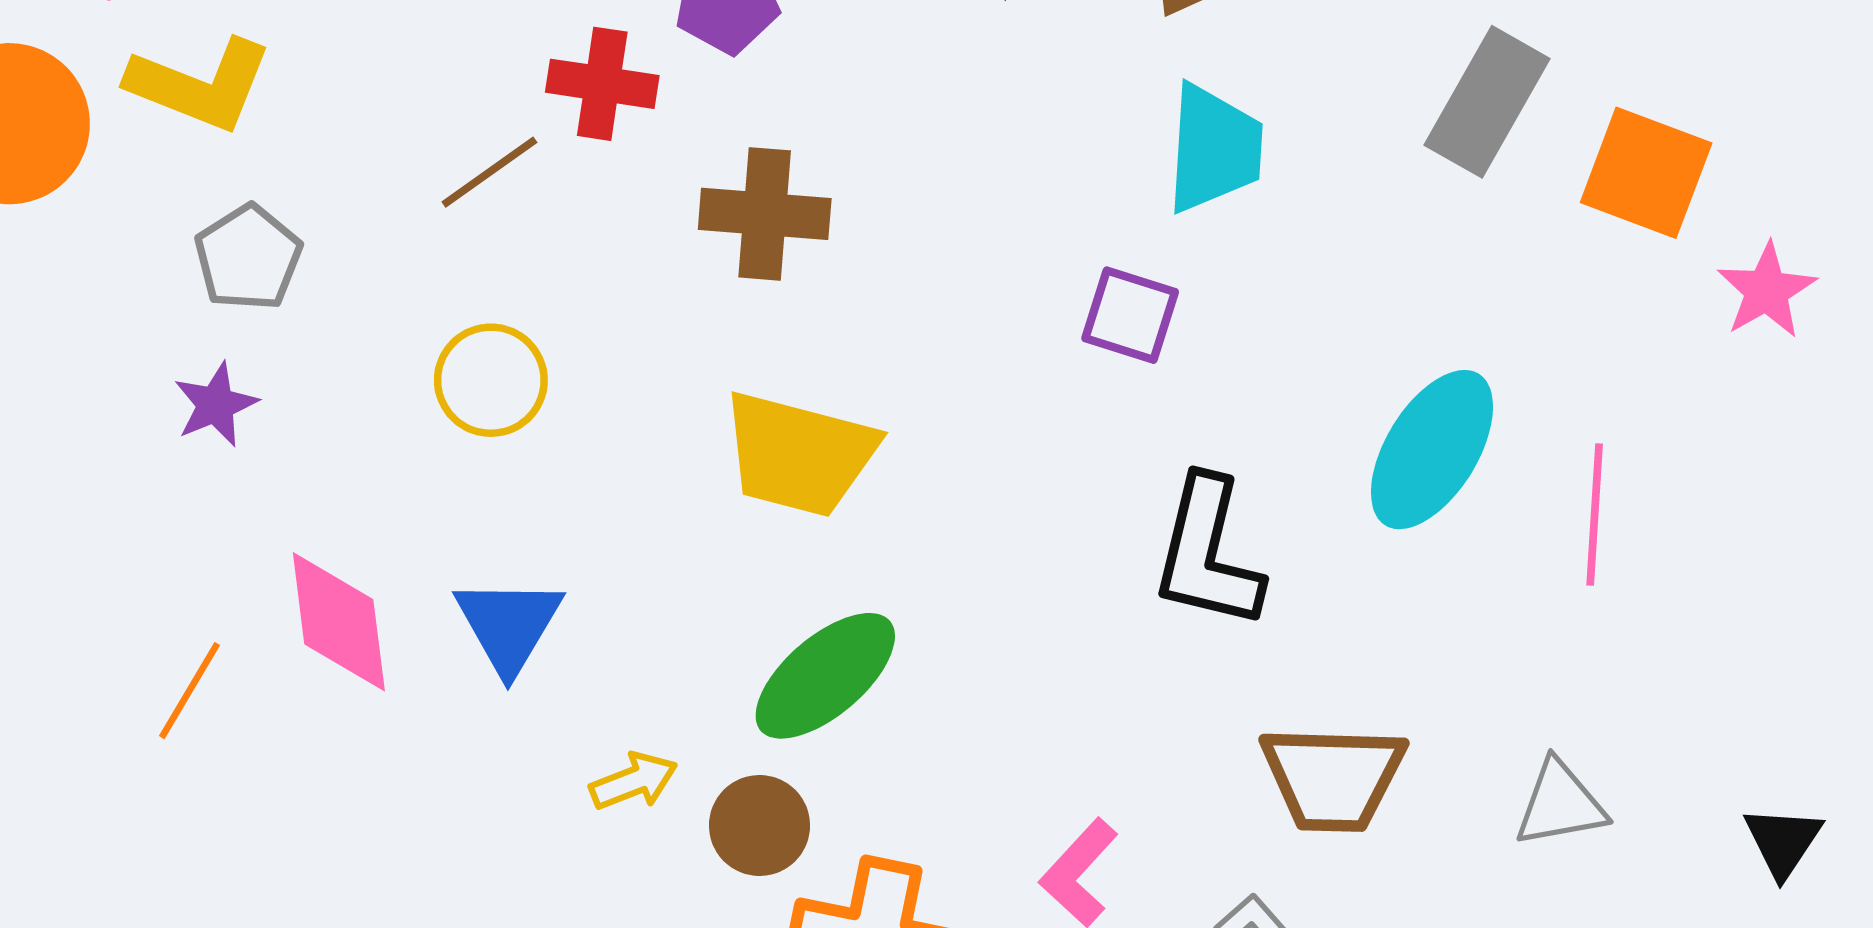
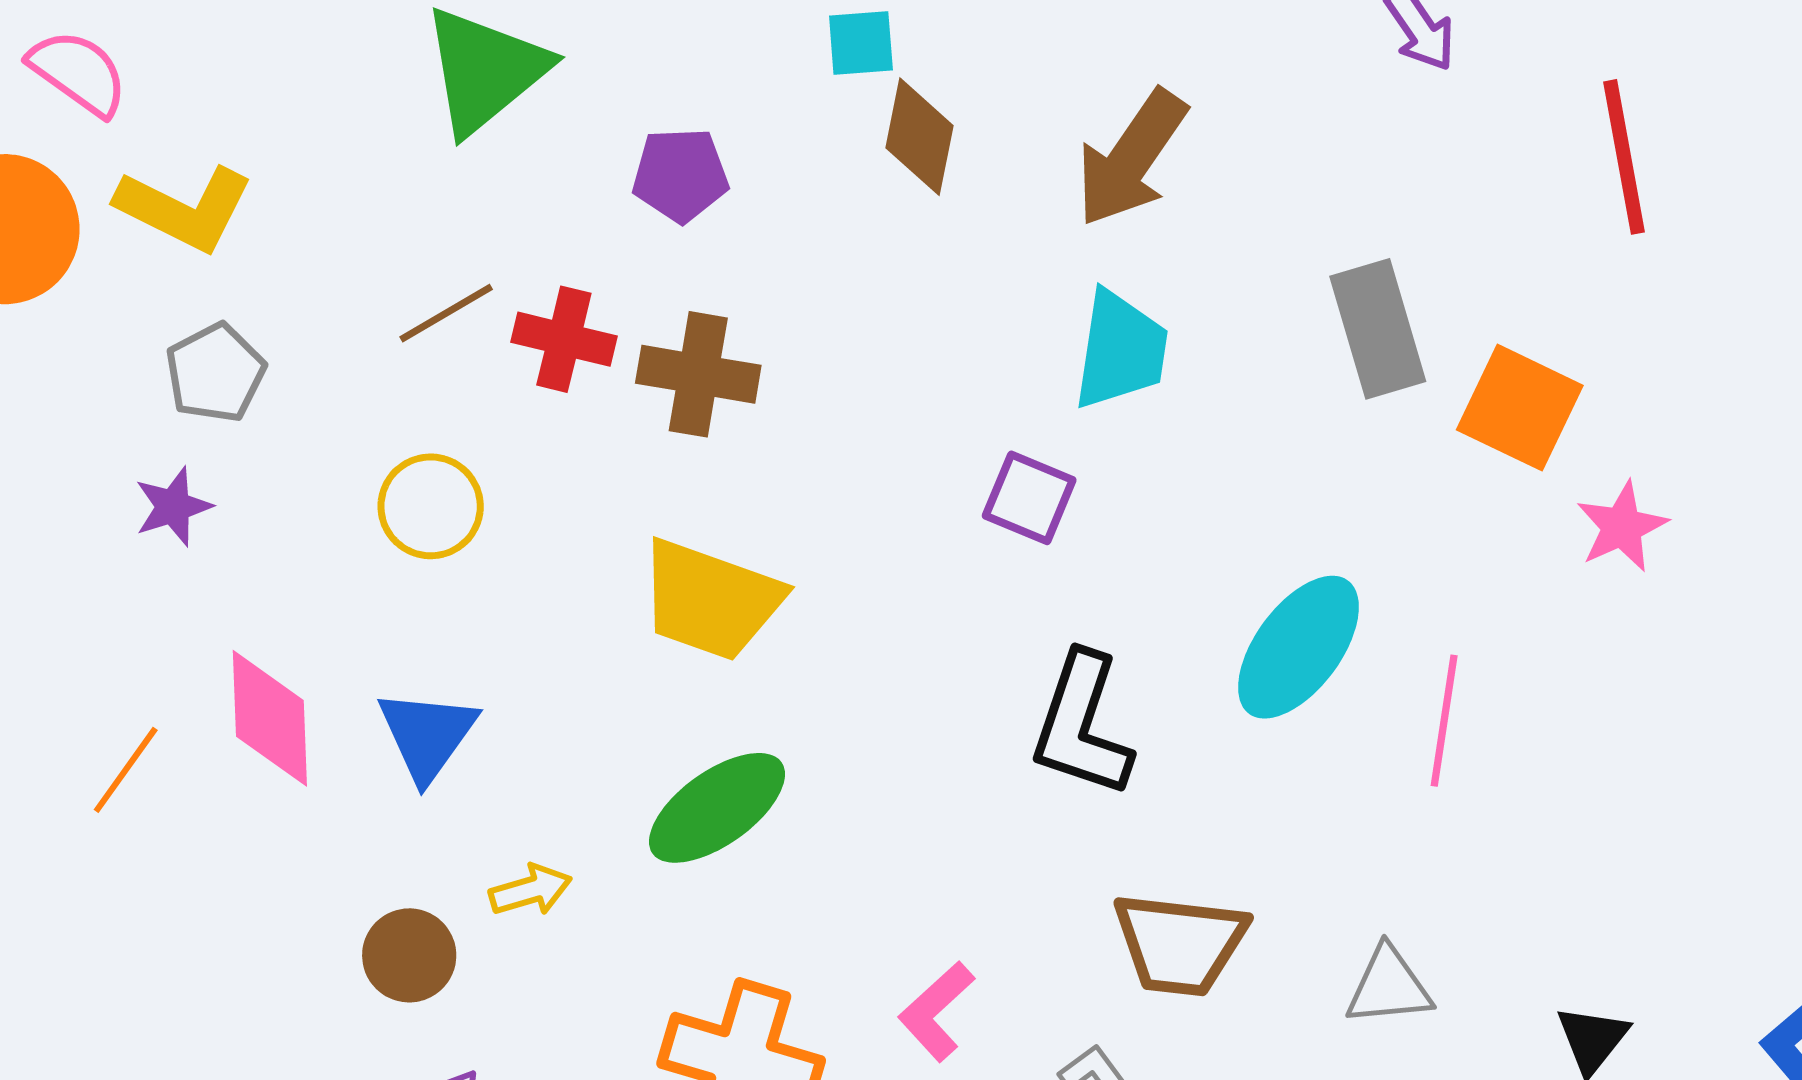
red cross: (602, 84) -> (564, 339), moved
gray rectangle: (1487, 102) -> (1378, 329), turned -51
brown circle: (760, 826) -> (409, 955), moved

